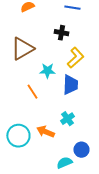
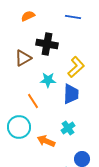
black cross: (61, 33) -> (47, 44), moved, size x1.5
brown triangle: (22, 49) -> (23, 58), size x0.7
cyan circle: (18, 136) -> (19, 127), moved

